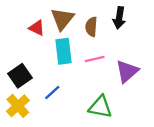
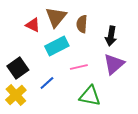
black arrow: (119, 18) -> (111, 36), moved
cyan rectangle: (64, 51) -> (57, 46), turned 70
pink line: (95, 59) -> (79, 67), moved

